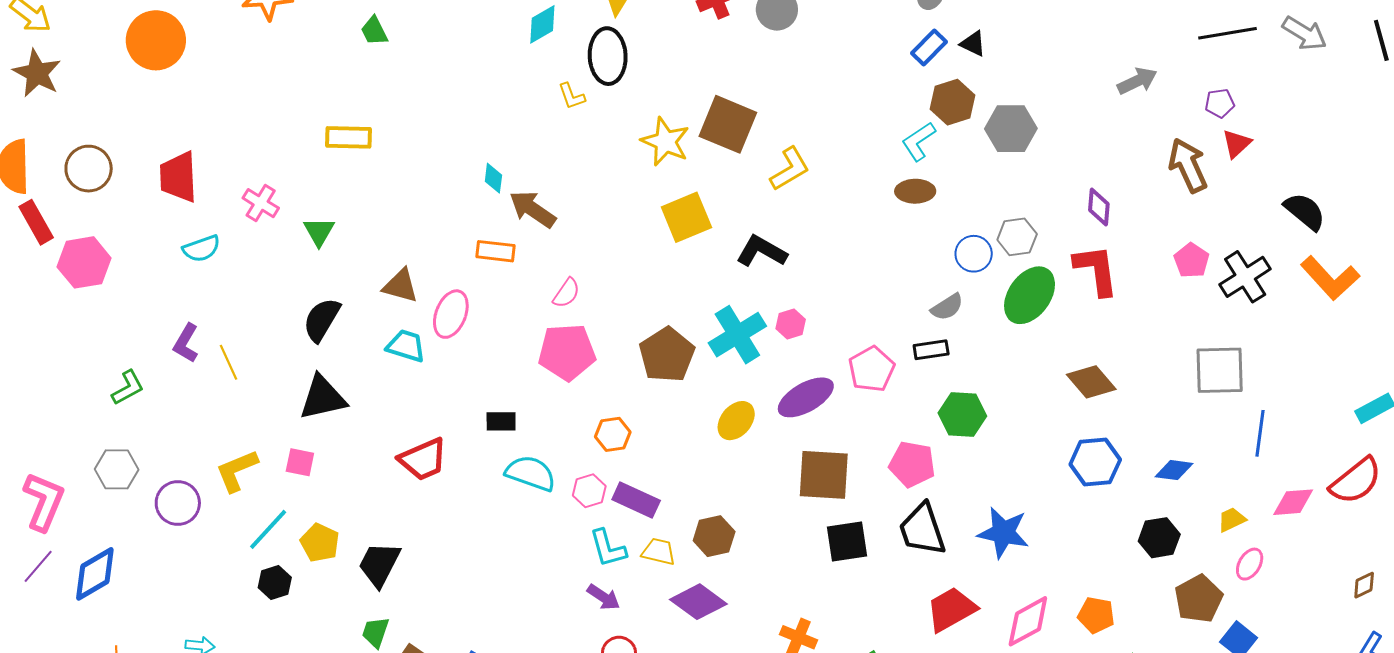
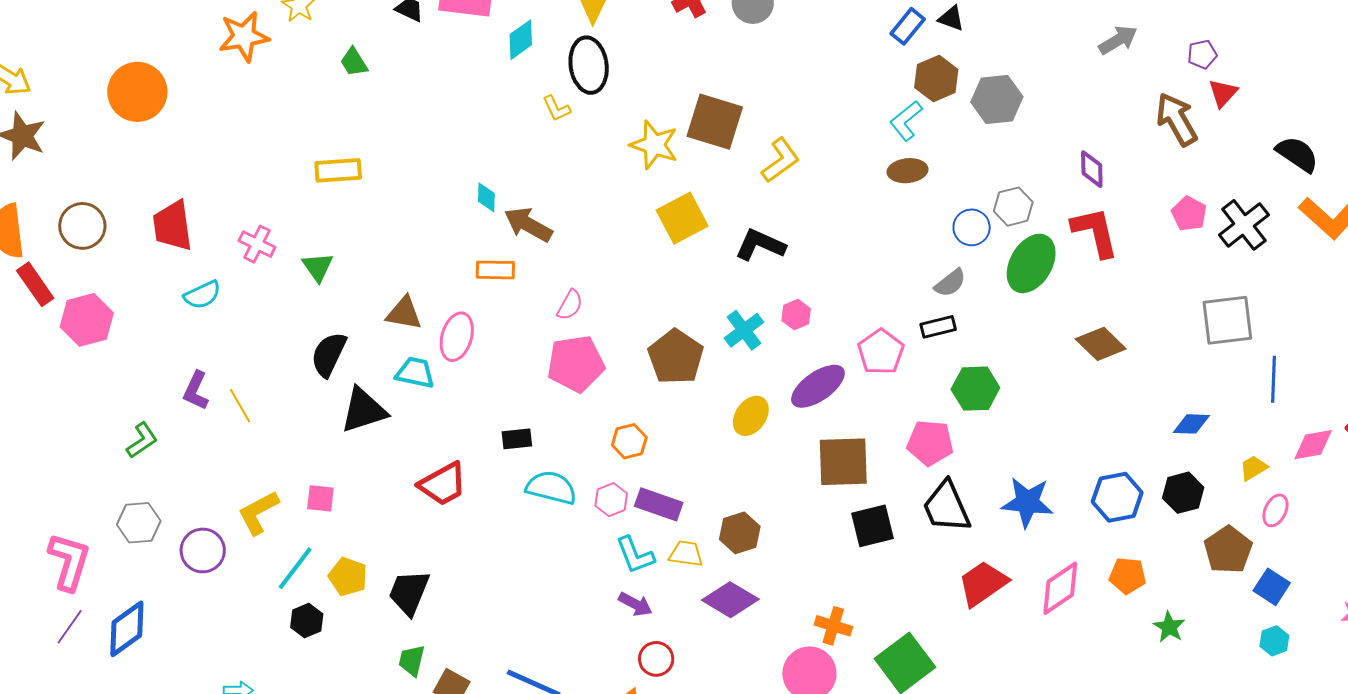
cyan cross: (737, 335) -> (744, 330), size x0.7
black triangle: (323, 398) -> (364, 410), moved
blue hexagon: (1095, 462) -> (1117, 497), moved

